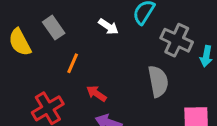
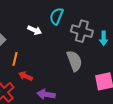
red arrow: (96, 93) -> (25, 76), moved

